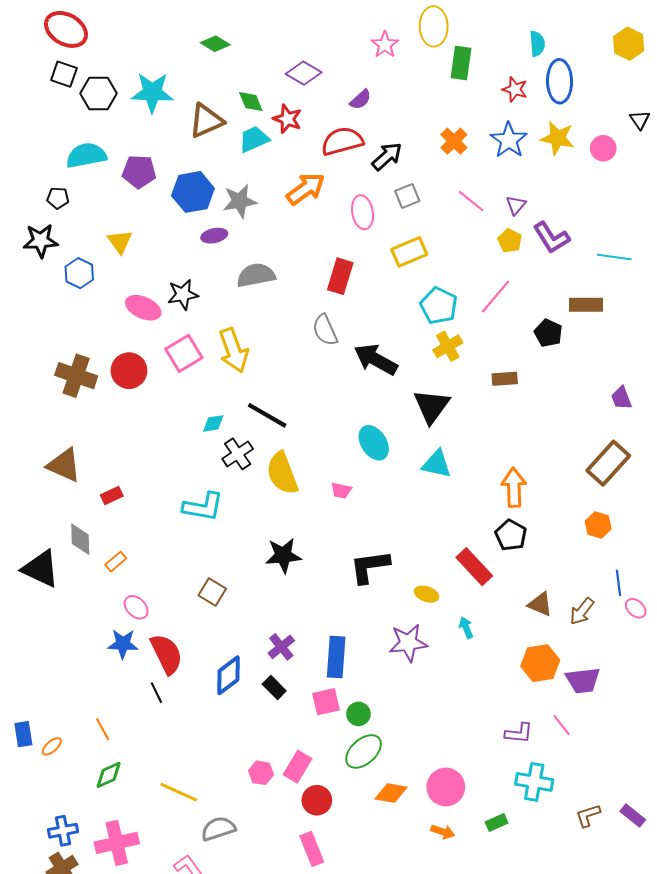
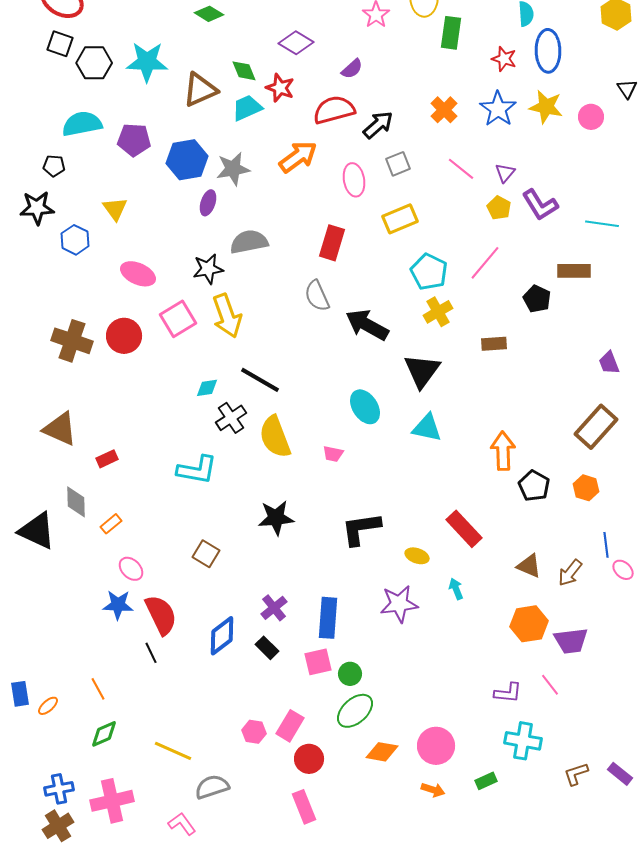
purple ellipse: (214, 236) -> (208, 203), turned -60
black star: (183, 294) -> (208, 269), moved
black pentagon: (511, 535) -> (534, 486), moved

